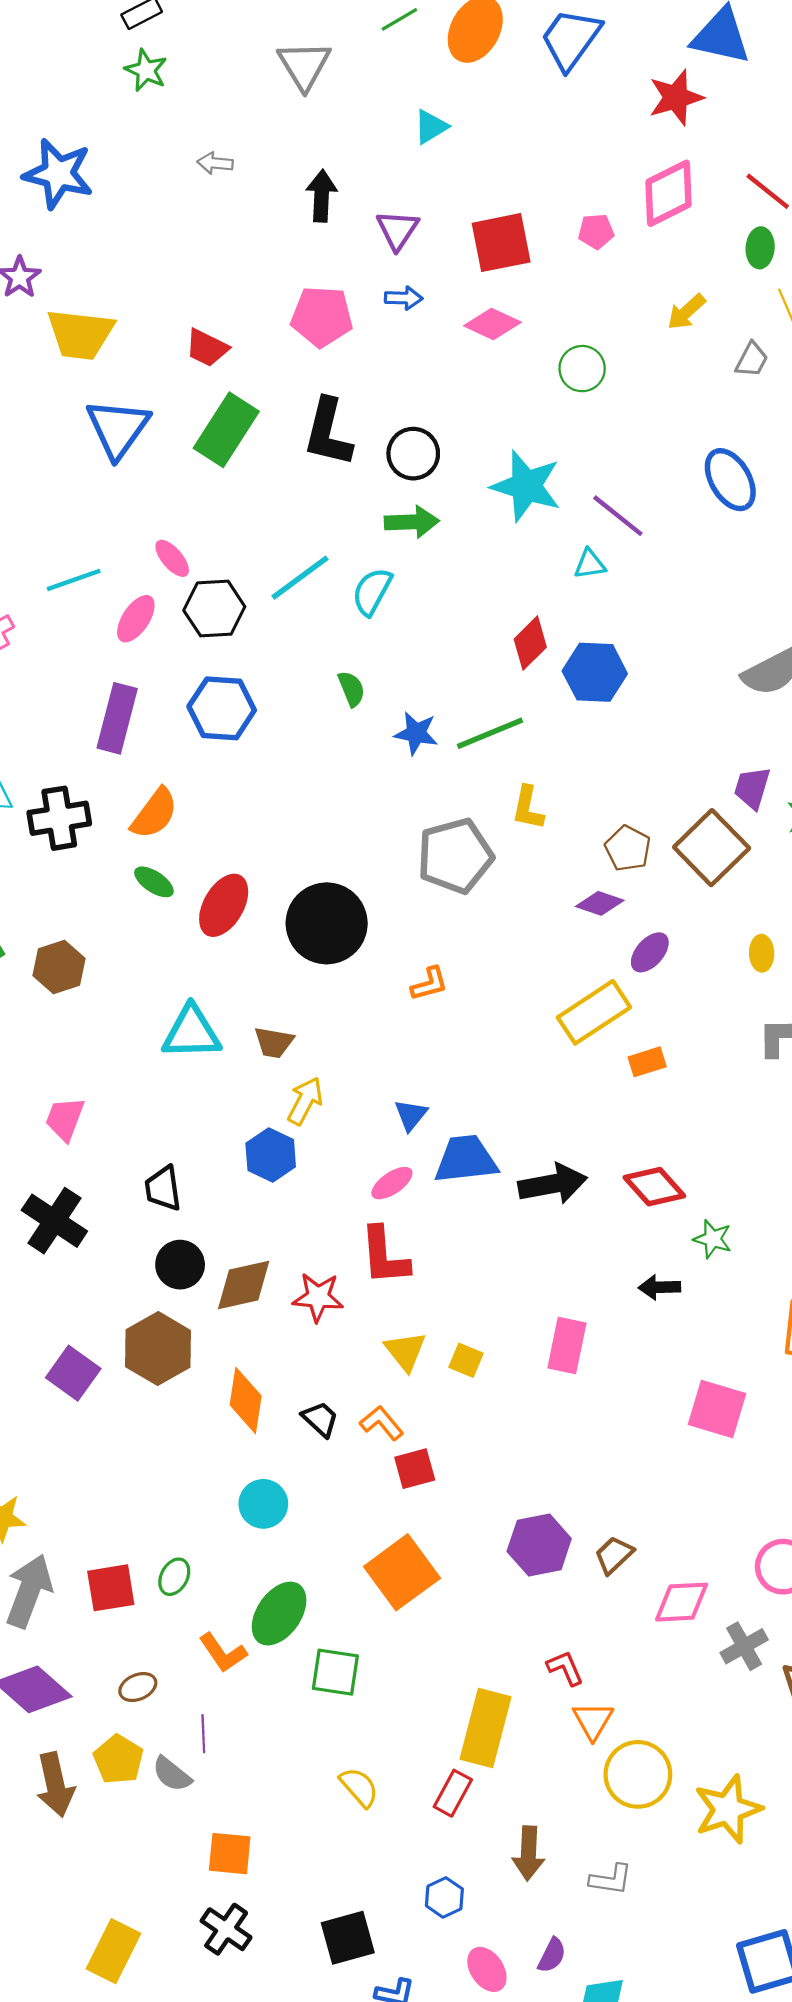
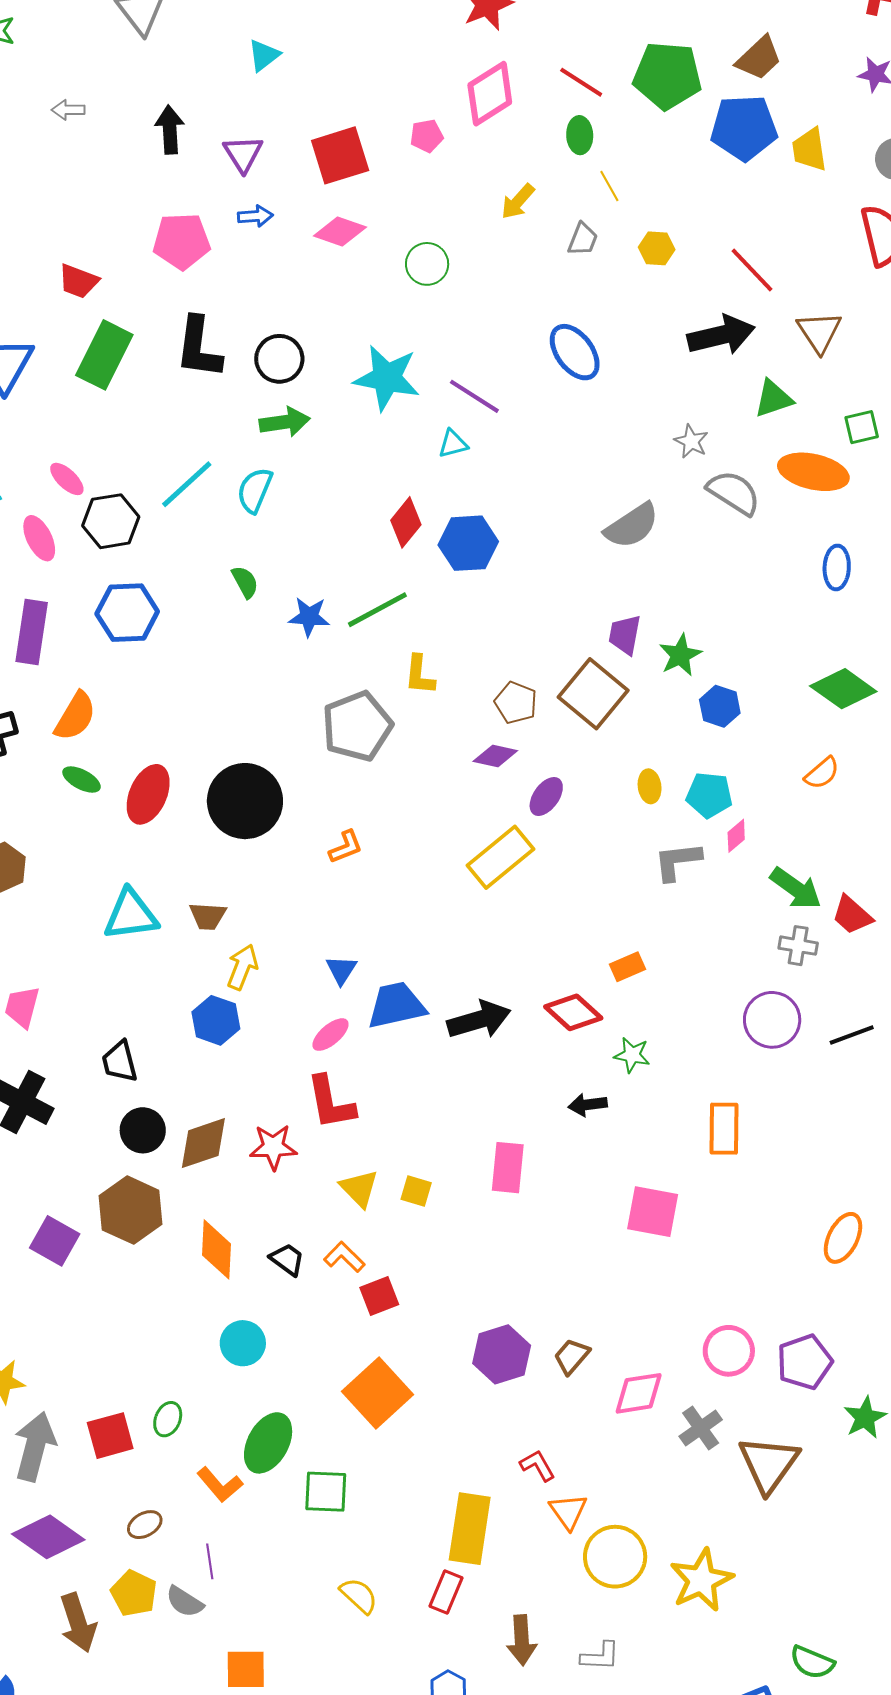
pink ellipse: (136, 619) -> (39, 538), turned -54
orange rectangle: (647, 1062) -> (627, 967), moved

